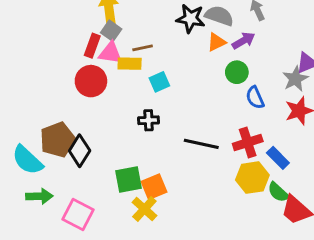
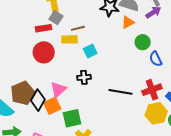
purple arrow: (244, 41) -> (153, 12), moved
red rectangle: (92, 46) -> (44, 28), turned 63
pink triangle: (110, 53) -> (58, 89), moved, turned -48
orange square: (154, 187) -> (52, 106), moved

